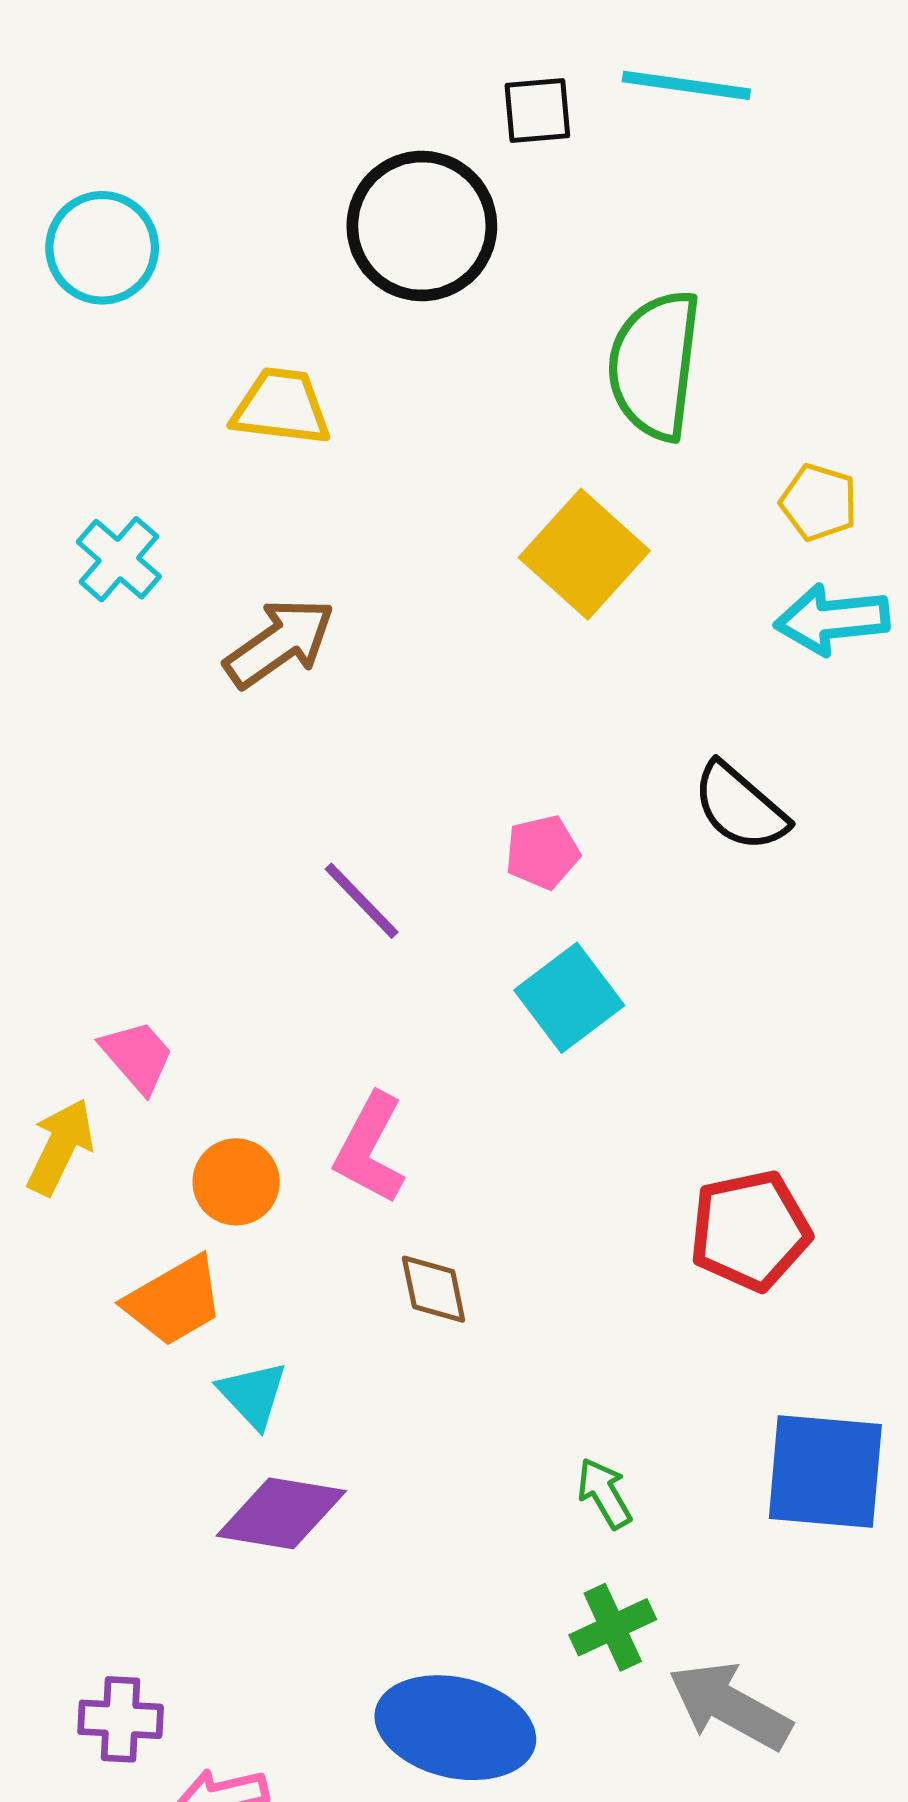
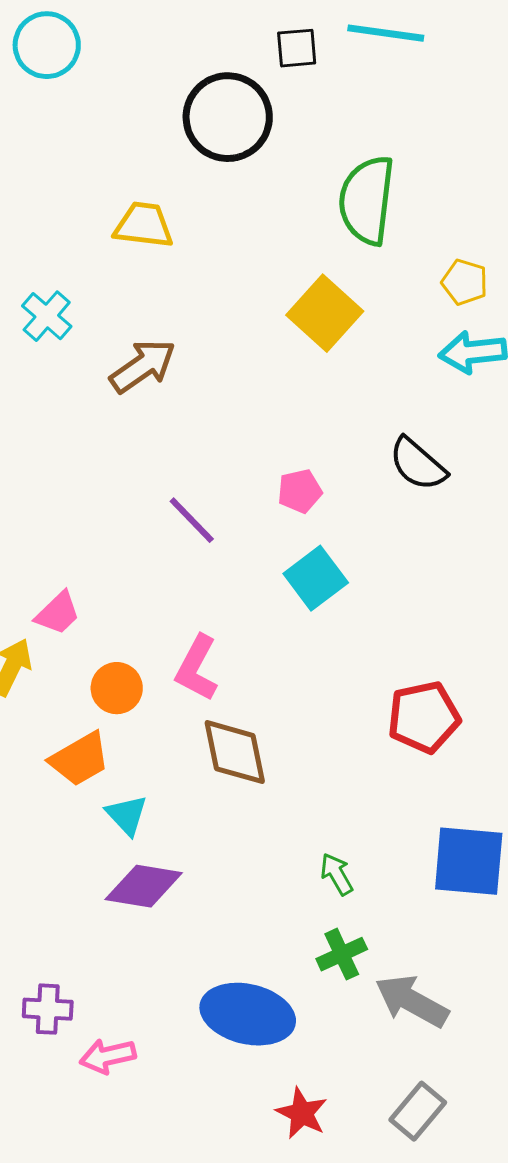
cyan circle: (102, 248) -> (47, 45), moved
pink trapezoid: (137, 1056) -> (58, 613), turned 87
brown diamond: (434, 1289) -> (235, 752), size x1.6

